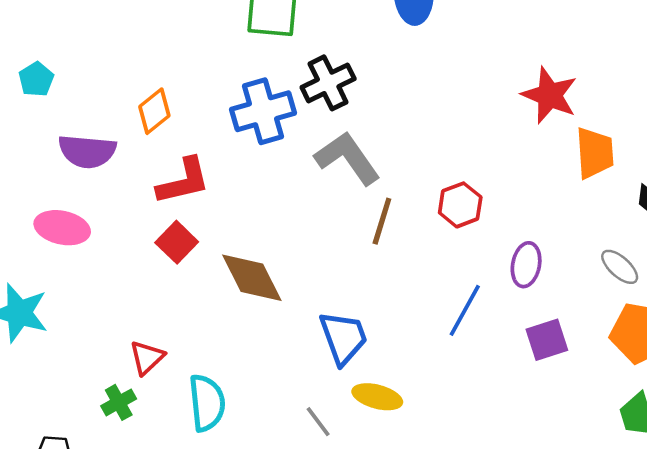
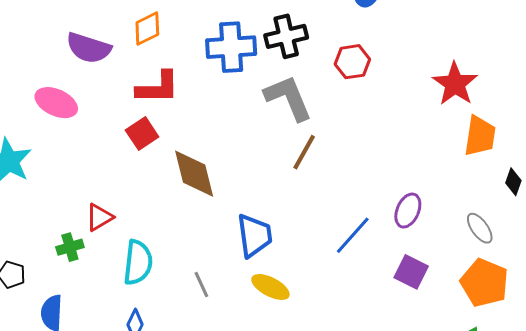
red hexagon: (460, 205) -> (352, 62), moved
purple square: (547, 340) -> (411, 272), turned 32
gray line: (318, 422) -> (201, 285), moved

